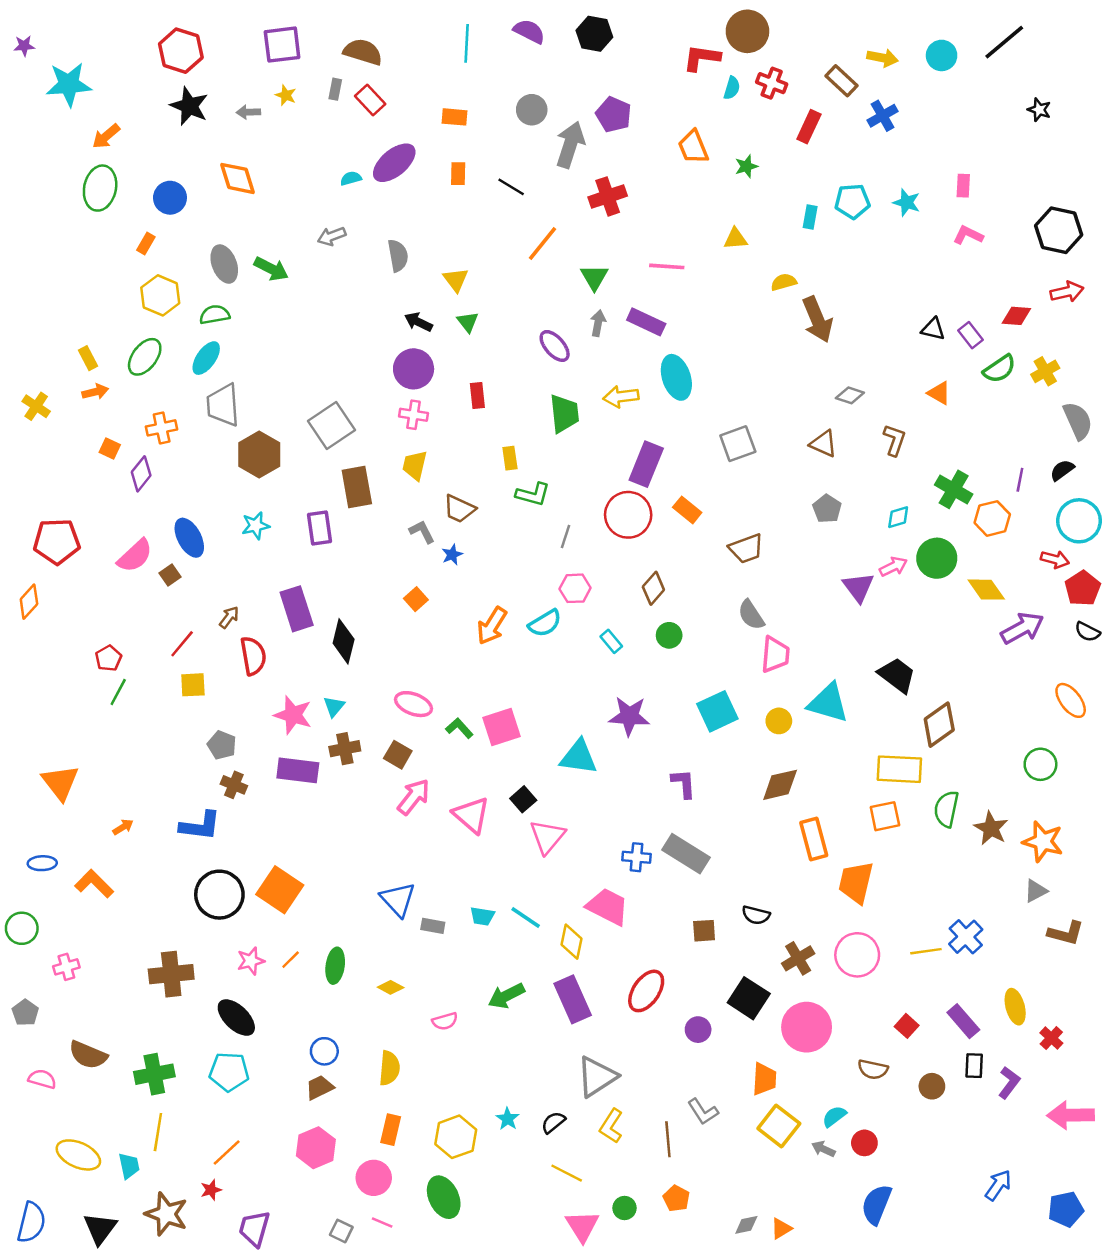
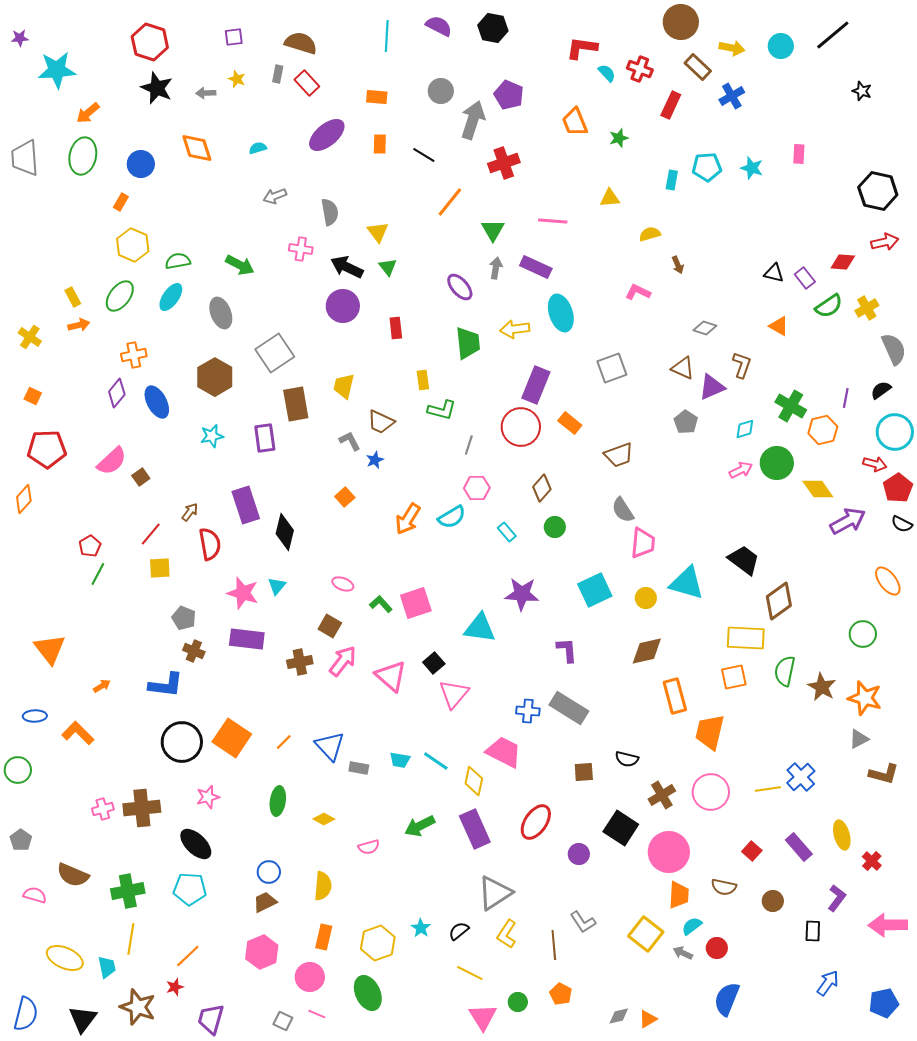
brown circle: (747, 31) -> (681, 22), moved
purple square: (282, 45) -> (234, 37), size x0.6
cyan semicircle: (732, 88) -> (607, 73), turned -60
cyan semicircle: (351, 178) -> (258, 148), moved
pink L-shape: (968, 235) -> (638, 292), moved
gray ellipse: (224, 264) -> (221, 313), moved
green arrow: (271, 269) -> (240, 265), moved
brown arrow: (817, 319) -> (678, 265), size x0.5
black arrow: (418, 322) -> (347, 267), size x1.4
gray trapezoid: (223, 405) -> (25, 158), moved
pink cross: (414, 415) -> (301, 249), moved
orange square: (110, 448) -> (33, 396), moved
blue ellipse: (189, 538) -> (157, 402), moved
purple triangle: (858, 587) -> (712, 387), moved, turned 44
pink ellipse: (414, 704) -> (343, 584), size x0.7
brown cross: (345, 749) -> (300, 662), moved
orange line: (291, 960) -> (284, 742), moved
pink cross: (66, 967) -> (103, 809), moved
black rectangle: (974, 1066) -> (813, 931), moved
orange trapezoid: (764, 1079) -> (679, 895), moved

